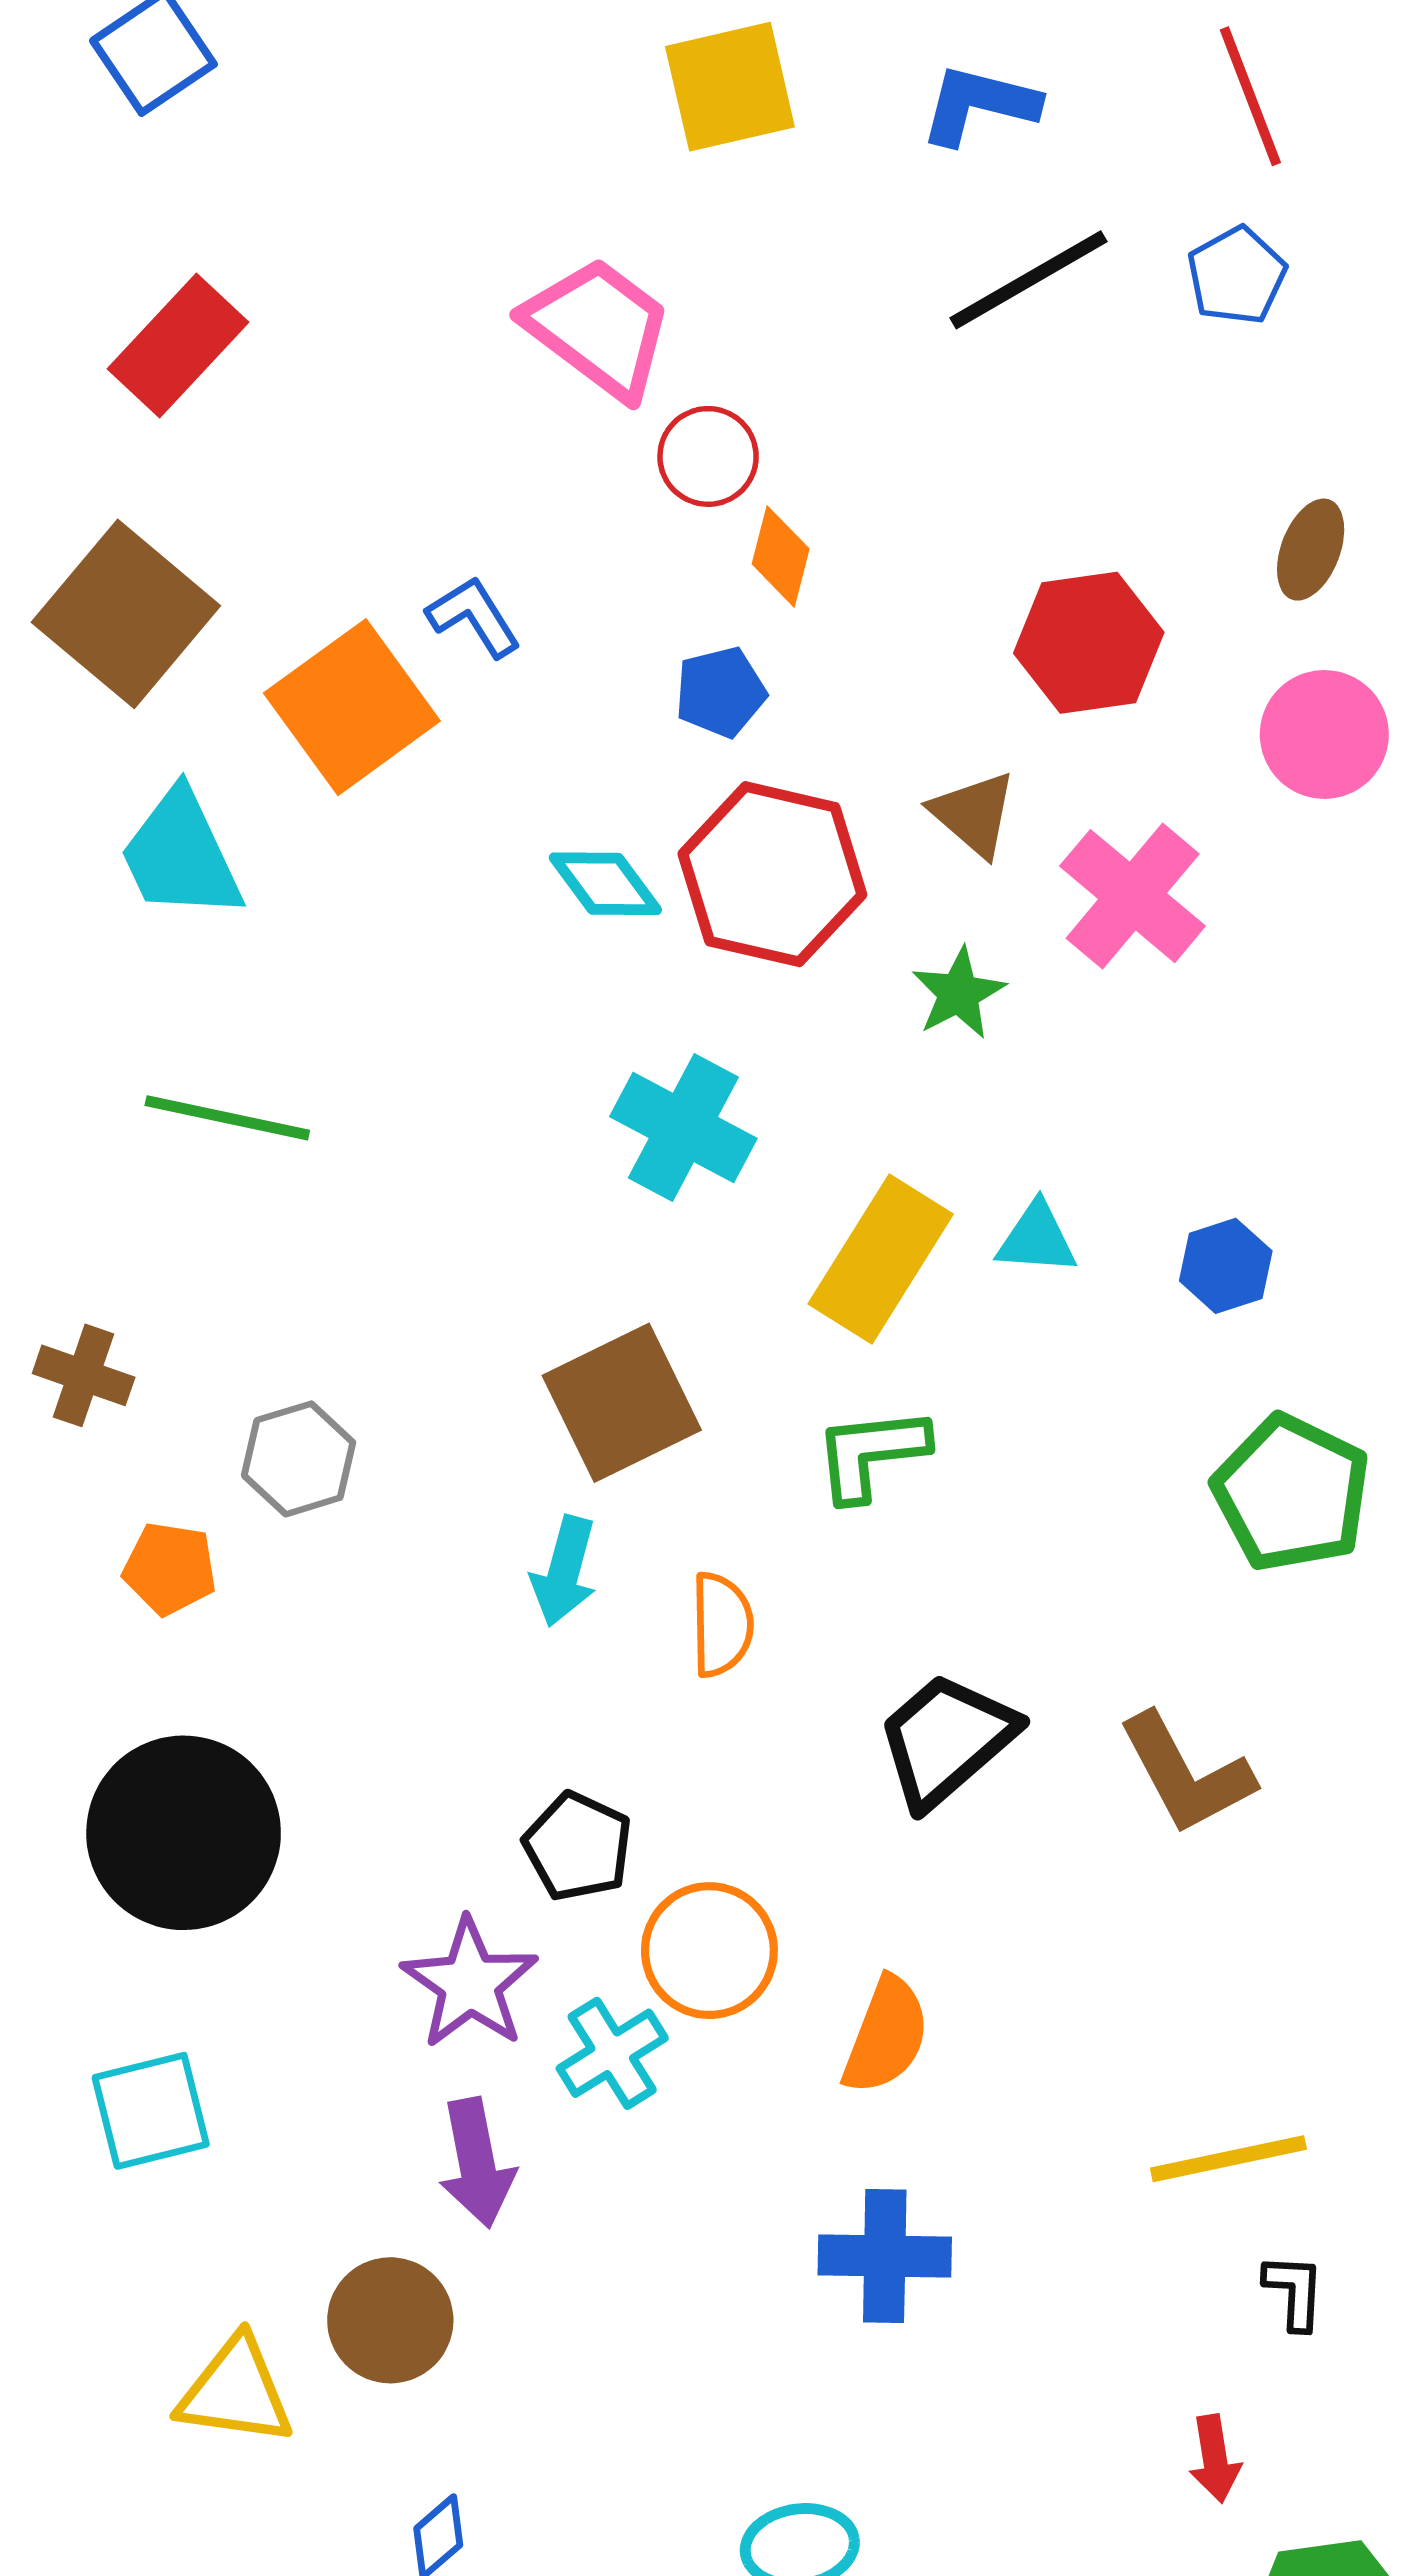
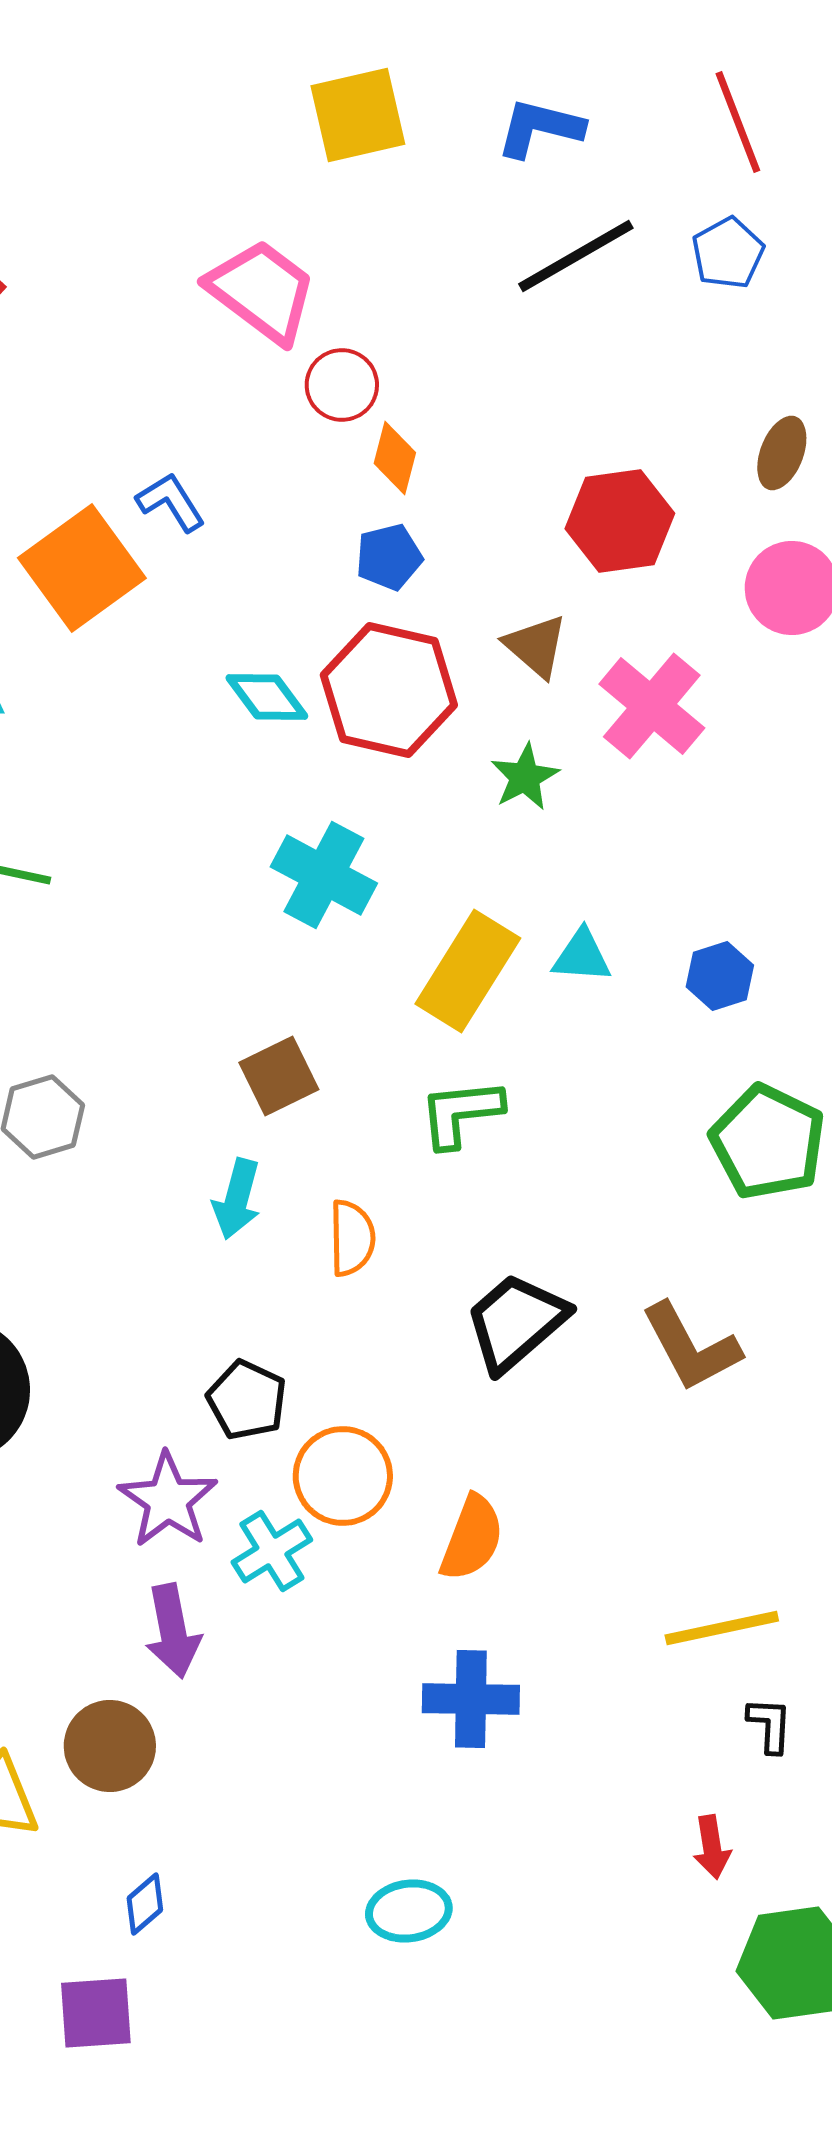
blue pentagon: (720, 692) -> (389, 557), moved
brown square: (622, 1403) -> (279, 1076), size x0.7

